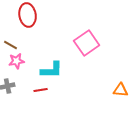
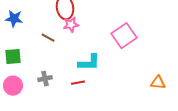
pink star: (17, 61) -> (71, 25), moved

